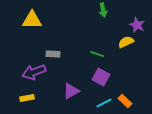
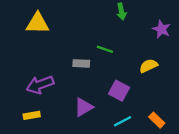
yellow semicircle: (126, 42) -> (148, 66), moved
gray rectangle: (53, 54) -> (81, 63), moved
green line: (97, 54) -> (105, 49), moved
orange rectangle: (125, 101) -> (157, 120), moved

